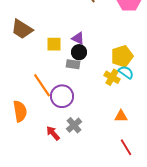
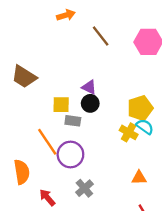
yellow square: (54, 44) -> (61, 105), moved
gray rectangle: (73, 64) -> (73, 121), moved
red arrow: (53, 133) -> (47, 197), moved

